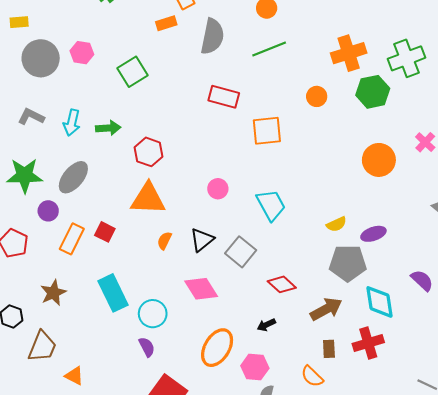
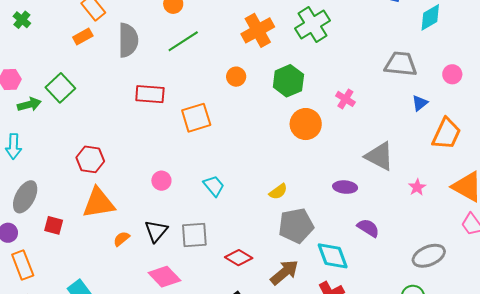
green hexagon: (373, 92) -> (288, 81), moved
green arrow: (108, 128) -> (29, 104), moved
cyan trapezoid: (271, 205) -> (214, 186), size x0.7
red square: (105, 232) -> (54, 225), moved
purple ellipse: (373, 234) -> (345, 187), moved, turned 35
orange rectangle: (72, 239) -> (23, 265), moved, turned -36
orange semicircle: (164, 241) -> (121, 239), turned 36
gray square: (241, 252) -> (194, 235), turned -32

